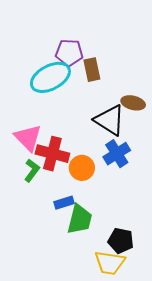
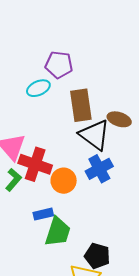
brown rectangle: (92, 70) -> (81, 105), moved, size x1.4
cyan ellipse: (50, 77) -> (38, 88), size x0.6

